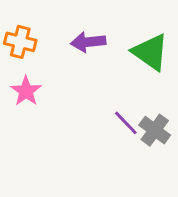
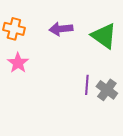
purple line: (126, 123) -> (87, 85), turned 48

